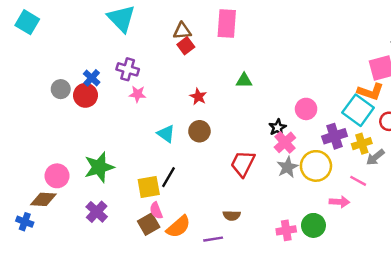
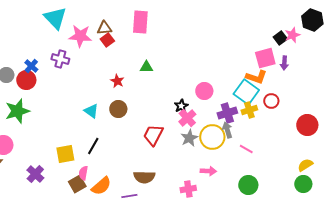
green triangle: (244, 80) -> (146, 67), moved
pink star: (138, 94) -> (80, 36), moved, size x1.6
yellow cross: (362, 144) -> (249, 110), moved
gray arrow: (375, 157) -> (227, 130), moved, turned 112
green star: (99, 167) -> (17, 111), moved
yellow square: (149, 187) -> (65, 154), moved
pink arrow: (339, 202) -> (208, 171), moved
pink semicircle: (156, 211) -> (83, 173), turned 32
brown semicircle: (232, 215) -> (144, 177), size x1.5
green circle: (313, 225) -> (248, 185), moved

